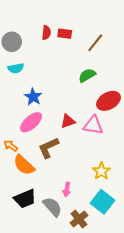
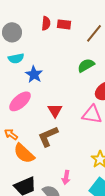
blue star: (33, 97) -> (34, 74), moved
red triangle: (68, 121) -> (55, 110), moved, turned -42
pink ellipse: (31, 122) -> (20, 101), moved

